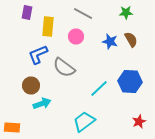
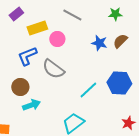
purple rectangle: (27, 12) -> (16, 14), turned 40
yellow rectangle: (48, 26) -> (37, 28), turned 66
pink circle: (76, 36) -> (57, 39), moved
brown semicircle: (131, 40) -> (120, 41), turned -105

